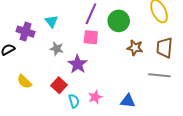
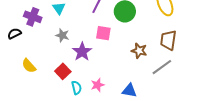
pink square: (91, 37) -> (103, 33), moved
brown star: (135, 48) -> (139, 51), moved
gray line: (159, 75) -> (162, 67), turned -45

